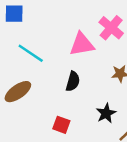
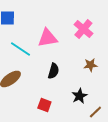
pink triangle: (82, 44) -> (47, 38), moved

